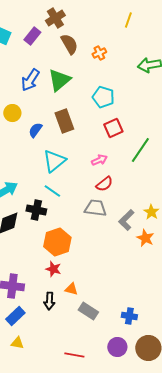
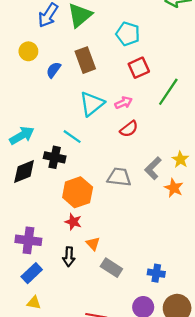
cyan triangle: (54, 161) -> (92, 104), moved
gray trapezoid: (95, 208) -> (119, 177), moved
orange triangle: (71, 289) -> (93, 244), turned 32

